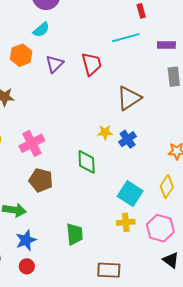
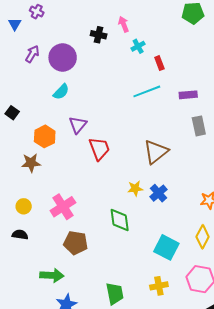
orange hexagon: (21, 55) -> (45, 136), moved
red trapezoid: (92, 64) -> (99, 149), moved
yellow cross: (126, 222) -> (159, 286), moved

